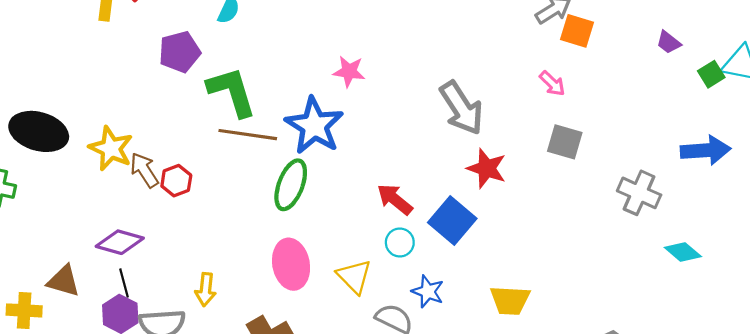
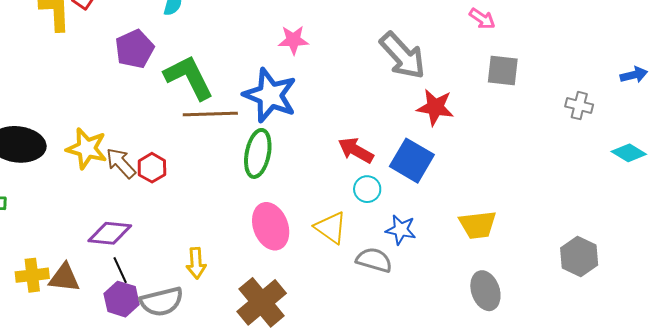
blue arrow: (706, 150) -> (634, 75), moved, size x0.6
gray cross: (639, 193) -> (579, 106), size x0.7
yellow cross: (24, 310) -> (32, 275), moved

